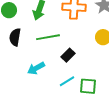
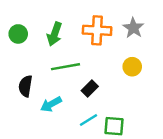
black semicircle: (15, 37) -> (25, 86), moved

